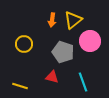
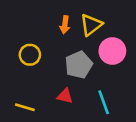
gray pentagon: (63, 52) -> (79, 65), turned 30

